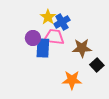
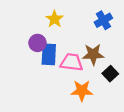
blue cross: (62, 22) -> (103, 20), moved
pink trapezoid: (54, 37) -> (72, 62), moved

